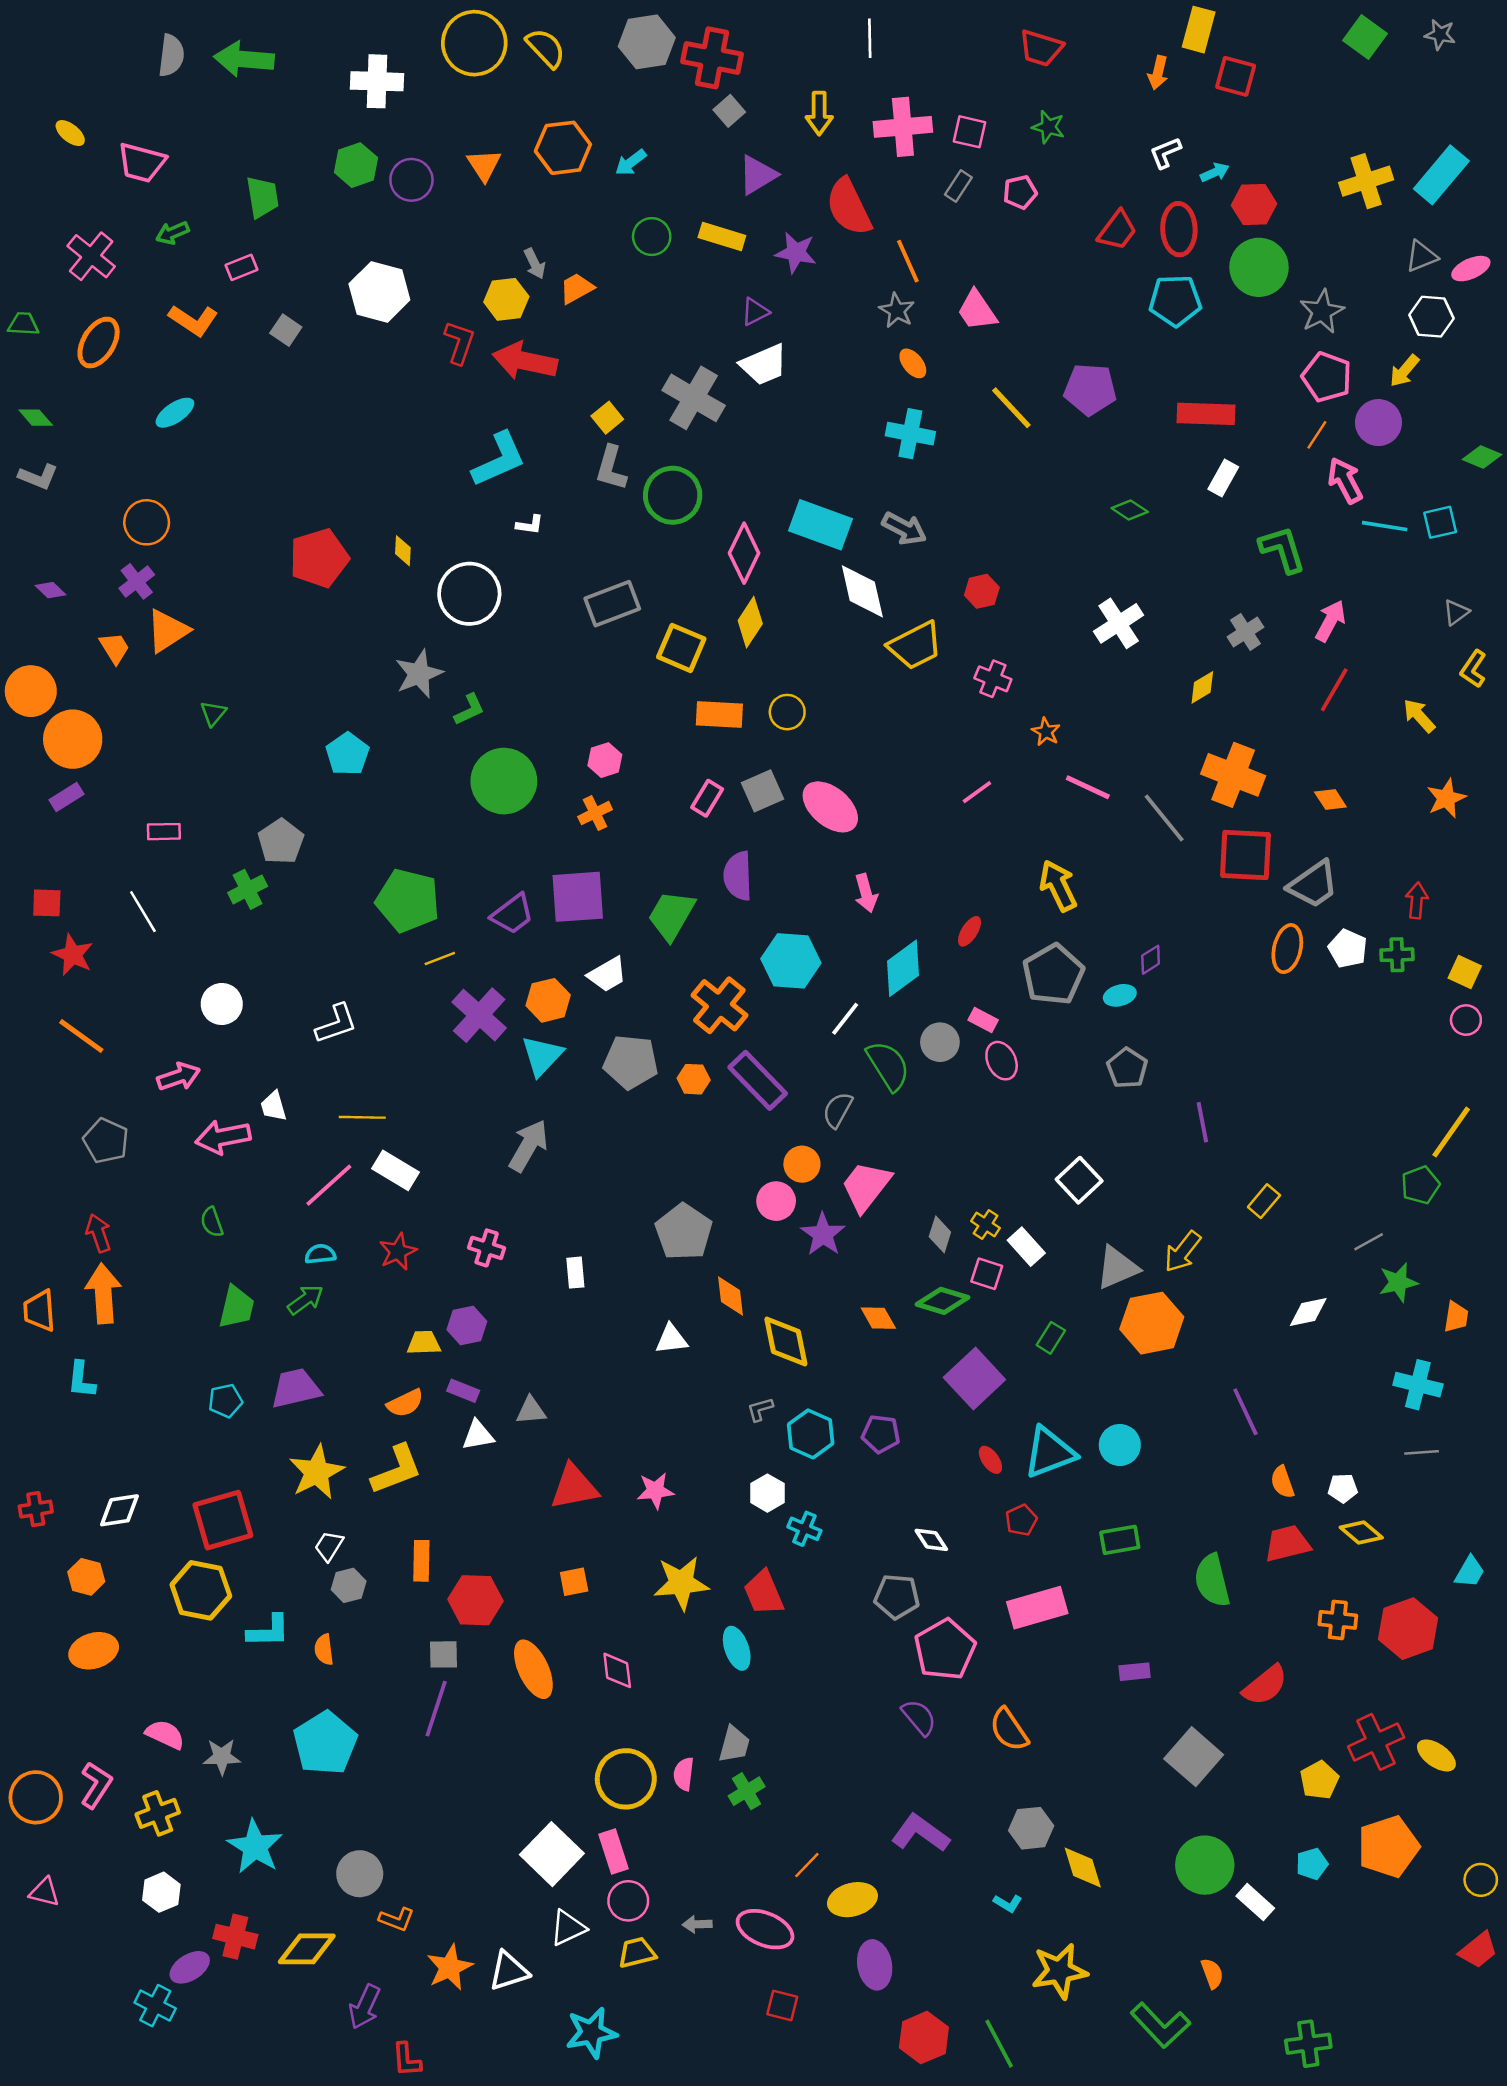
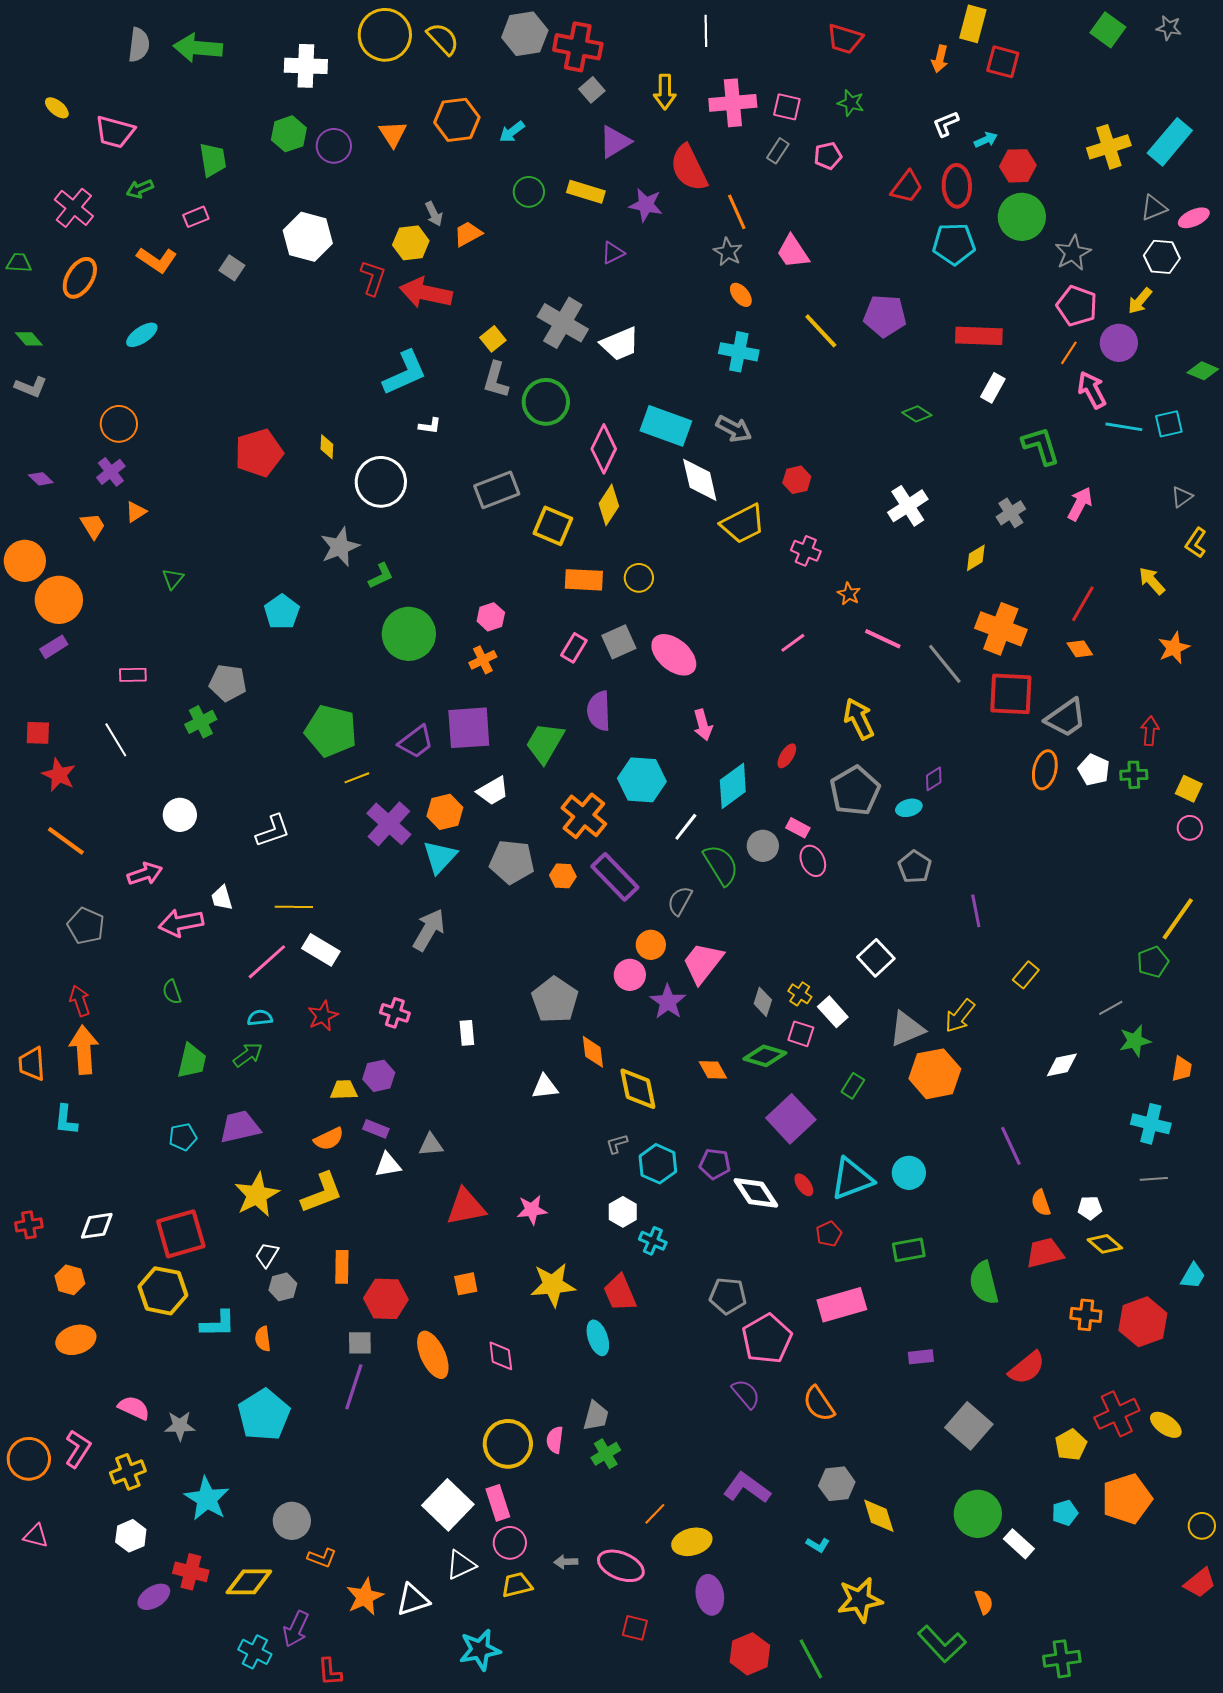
white trapezoid: (764, 365) -> (620, 344), moved
orange triangle: (168, 631) -> (136, 512), size x0.6
red line: (1334, 690) -> (1083, 604), moved
gray pentagon: (281, 841) -> (228, 683), turned -30
white diamond: (931, 1540) -> (756, 1193), moved, size x1.6
cyan cross: (155, 2006) -> (255, 1652), moved

